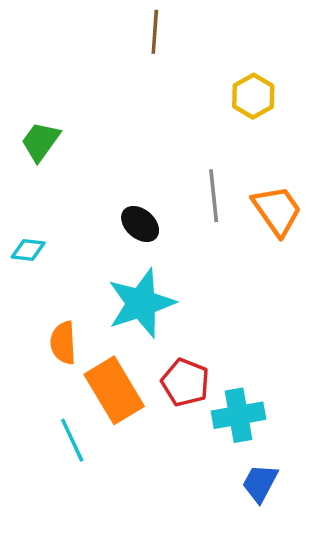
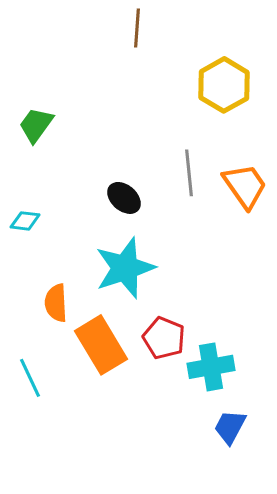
yellow hexagon: (253, 96) -> (224, 85), size x1.4
cyan line: (72, 440) -> (30, 378), moved

